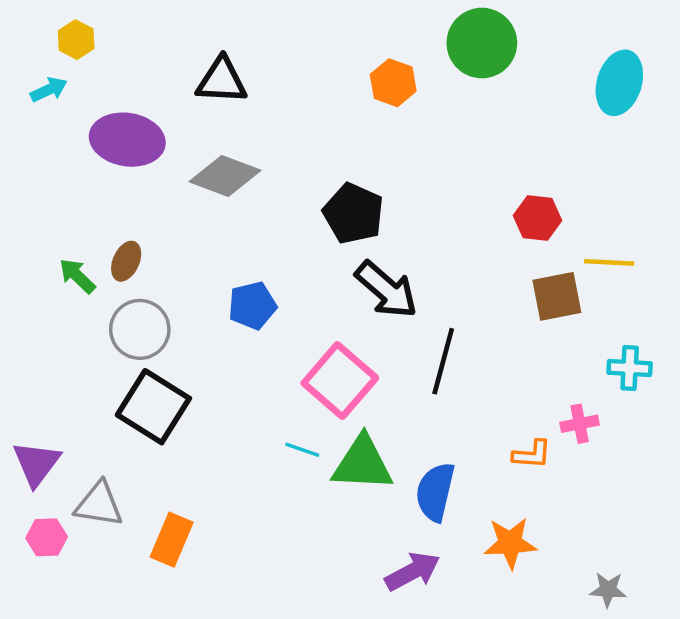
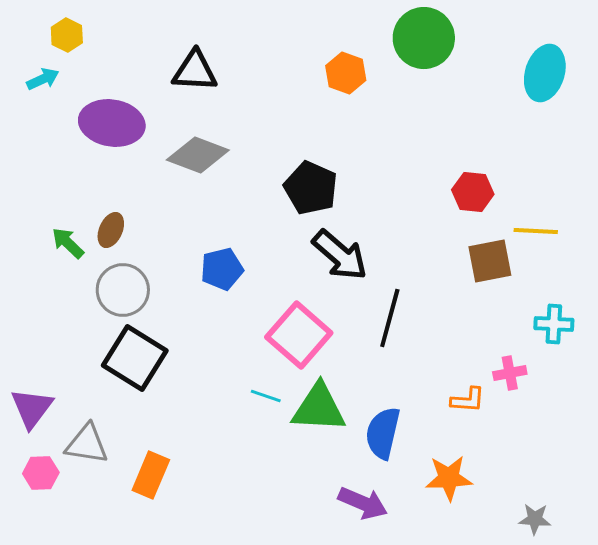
purple arrow: (413, 571) -> (363, 503), turned 51

